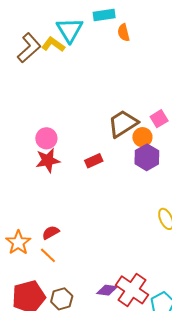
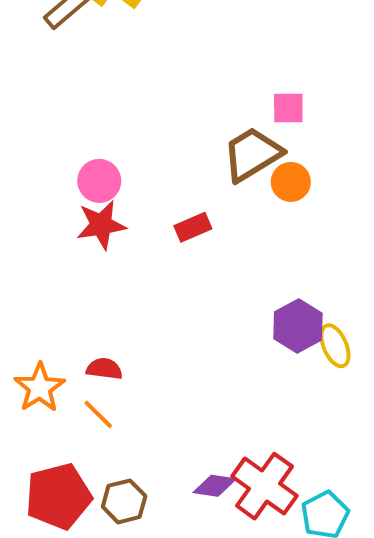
pink square: (159, 119) -> (288, 108), moved, turned 30
purple hexagon: (147, 157) -> (298, 326), moved
red semicircle: (51, 233) -> (104, 369), turned 36

